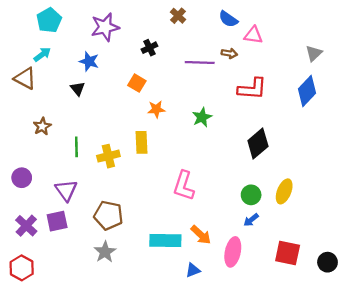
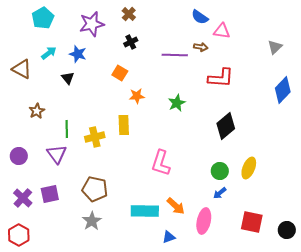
brown cross: (178, 16) -> (129, 14), moved
cyan arrow: (42, 54) -> (49, 53), moved
blue diamond: (307, 91) -> (283, 90), moved
purple triangle: (66, 190) -> (57, 154), moved

